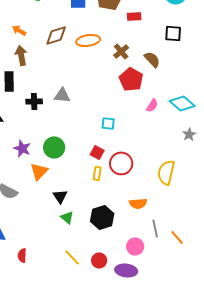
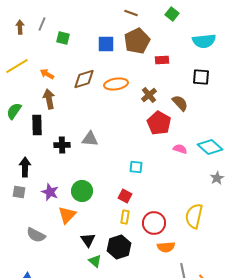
pink semicircle: (152, 105) -> (180, 149), turned -104
red circle: (121, 163) -> (154, 223), moved
black hexagon: (102, 217) -> (119, 247), moved

